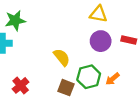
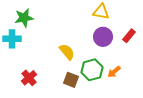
red rectangle: (129, 40) -> (129, 36), turned -64

